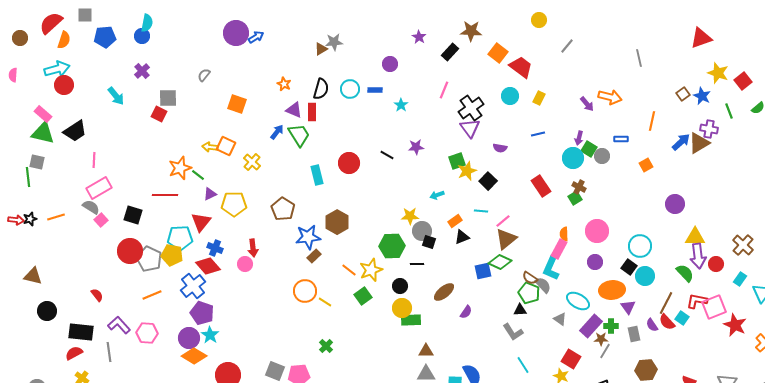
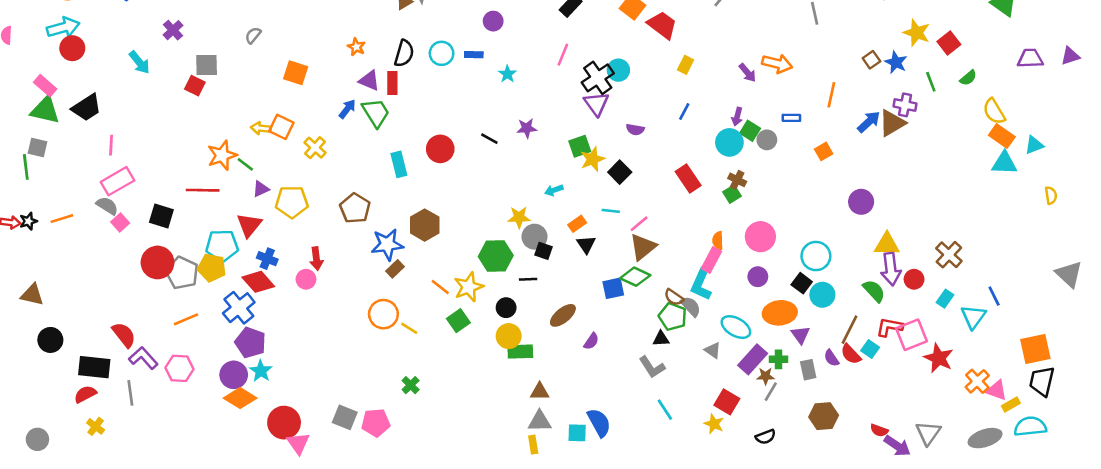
cyan circle: (510, 96) -> (618, 70), moved
blue line: (538, 134) -> (684, 111), turned -48
black triangle: (462, 237) -> (586, 244), turned -42
red semicircle: (97, 295) -> (124, 335), moved, size x1.5

